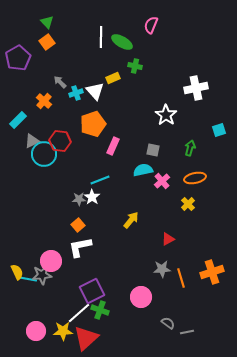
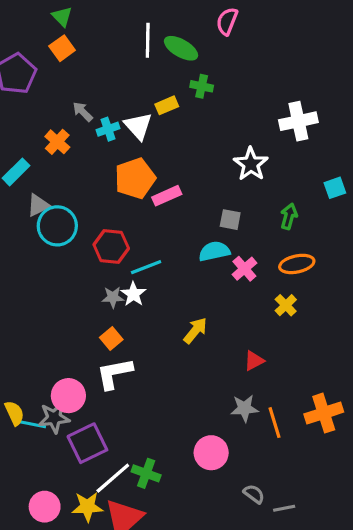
red hexagon: (60, 141) -> (111, 247), moved
pink rectangle: (113, 146) -> (167, 196), moved, turned 42
purple square: (92, 291) -> (87, 443), moved

